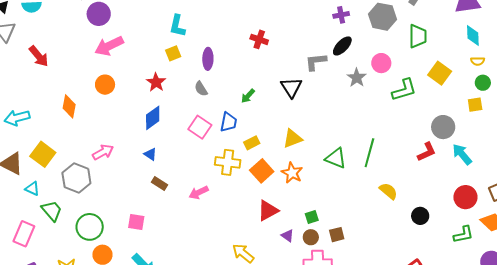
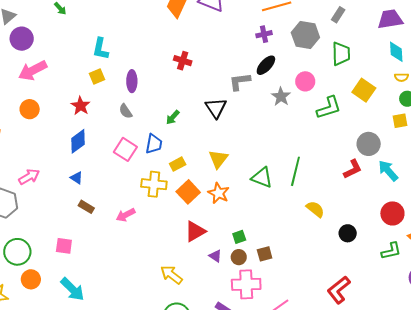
yellow triangle: (293, 139) -> (218, 159), turned -30

